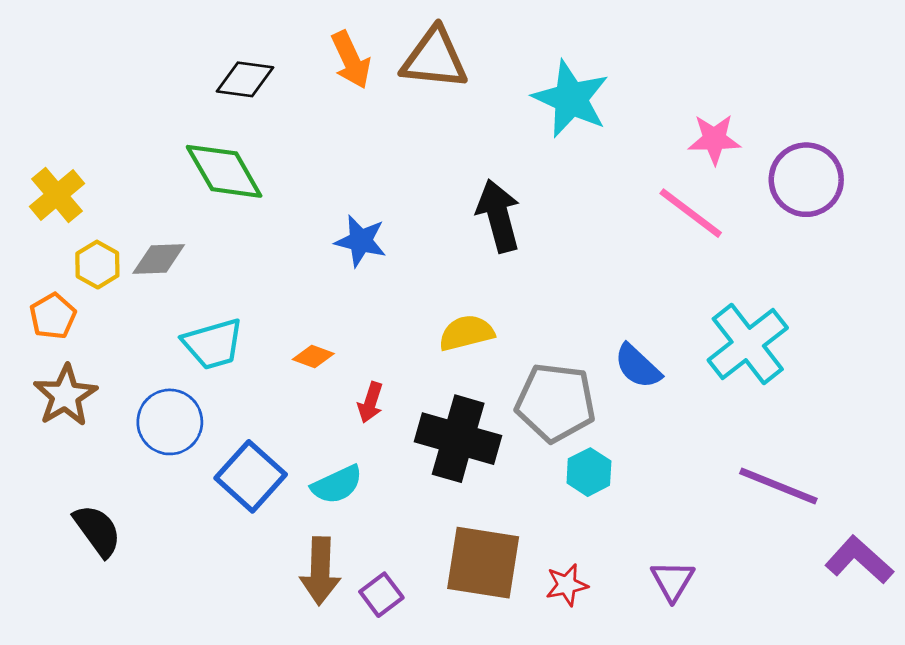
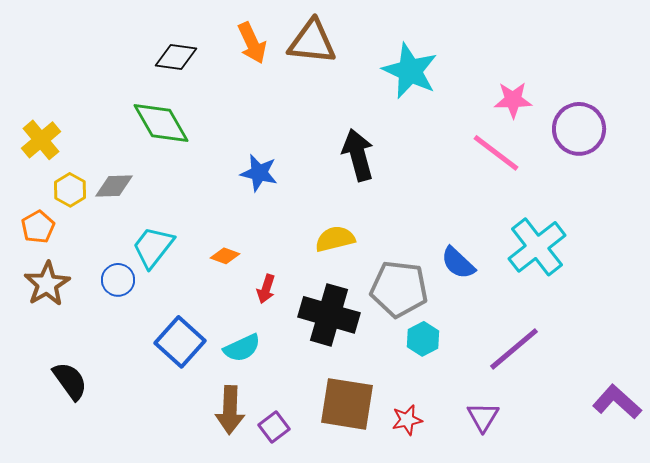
cyan trapezoid: (213, 344) -> (153, 247), turned 144
blue circle: (170, 422) -> (118, 280), moved, size x0.7
purple line: (778, 486) -> (514, 349), moved, turned -62

